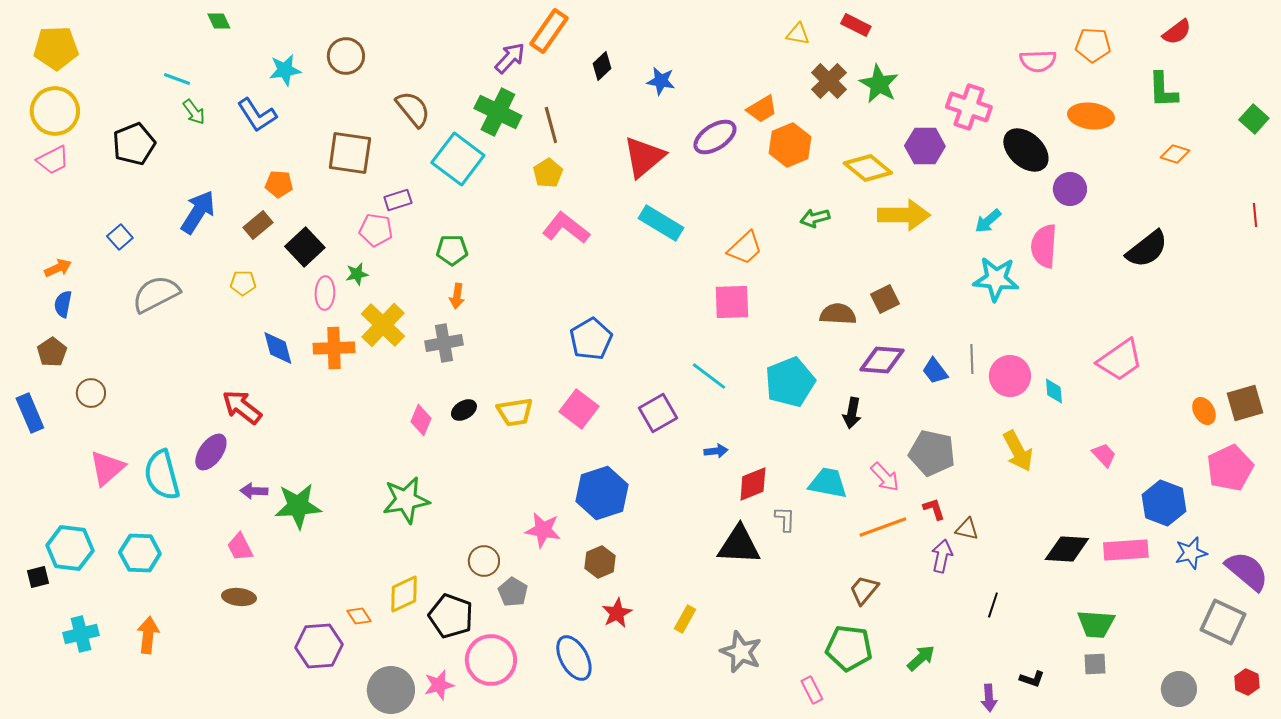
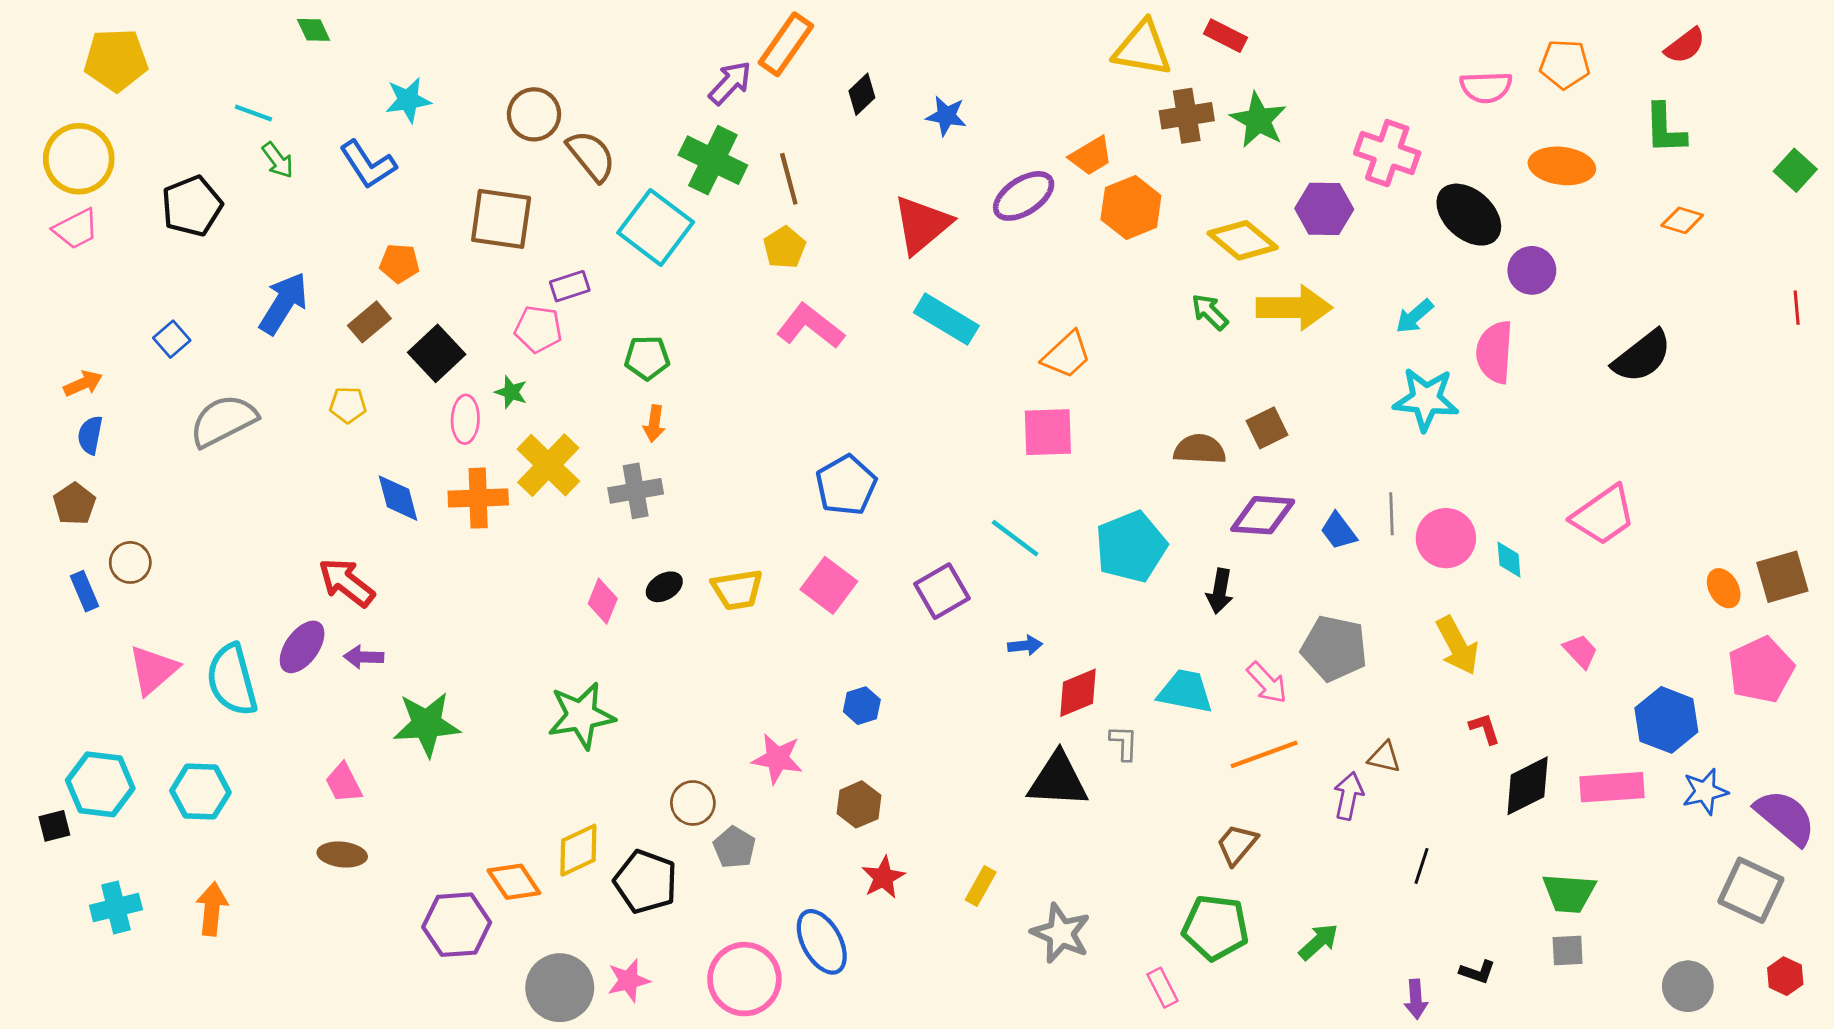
yellow triangle: (798, 34) -> (1142, 49), size x1.8
yellow pentagon: (56, 48) -> (116, 60), moved
brown circle: (346, 56) -> (534, 114), moved
brown cross: (829, 81) -> (1187, 116), turned 36
green arrow: (815, 218) -> (1210, 312), moved, turned 60
green star: (357, 274) -> (511, 392), turned 30
blue rectangle: (30, 413) -> (84, 591), moved, size x0.7
purple arrow: (254, 491) -> (364, 657), moved
blue hexagon: (602, 493) -> (862, 706), size x0.5
red L-shape: (934, 509) -> (1485, 729), moved
black diamond: (1067, 549) -> (1528, 786), turned -30
orange diamond: (359, 616) -> (514, 882), size x1.5
pink circle: (491, 660) -> (744, 979), moved

